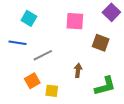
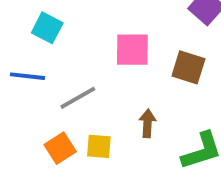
pink square: (75, 21) -> (132, 50), moved
yellow square: (52, 91) -> (99, 146), moved

